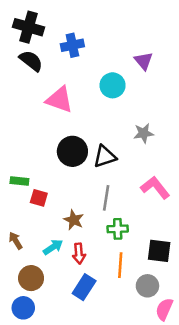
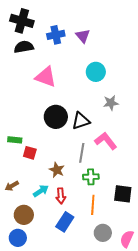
black semicircle: (31, 61) -> (24, 47), turned -48
purple triangle: (144, 61) -> (83, 36), moved
cyan circle: (113, 85) -> (96, 72), moved
pink L-shape: (155, 188) -> (106, 141), moved
brown arrow: (16, 241) -> (12, 186), turned -88
gray circle: (147, 286) -> (103, 233), moved

